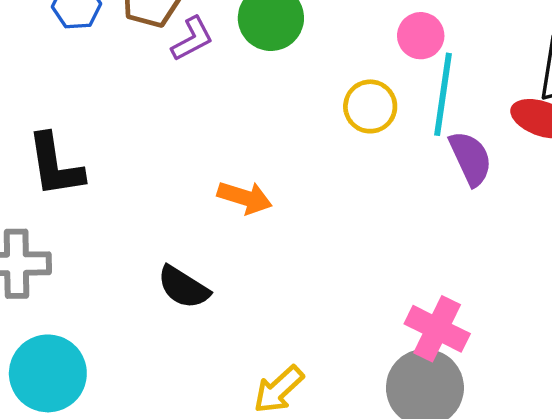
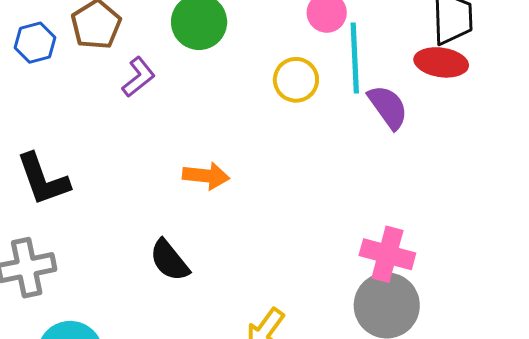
purple L-shape: (192, 39) -> (138, 77), moved
black semicircle: (183, 287) -> (169, 260), turned 30

